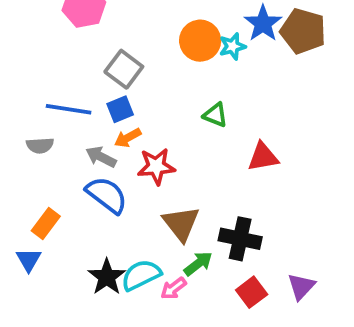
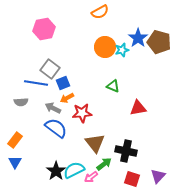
gray square: (124, 69) -> (50, 69), moved
orange rectangle: (46, 224) -> (15, 140), moved
red square: (252, 292) -> (132, 179), turned -35

